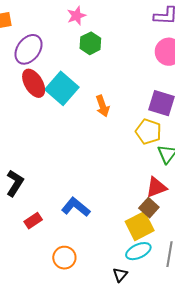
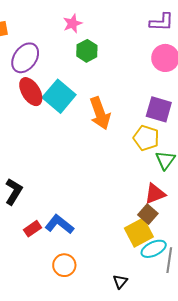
orange arrow: (102, 106) -> (100, 113), size x1.5
blue L-shape: (76, 207) -> (59, 224), moved
cyan ellipse: (138, 251) -> (154, 249), moved

